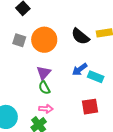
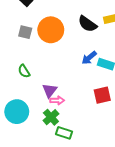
purple triangle: (44, 73) -> (50, 90), moved
green semicircle: (44, 88) -> (24, 71), moved

